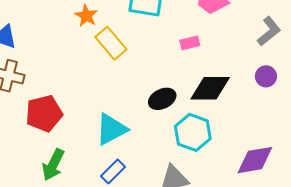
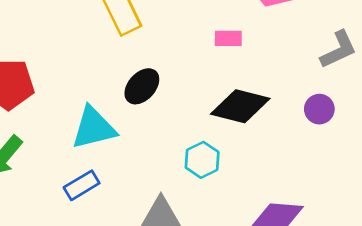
black ellipse: (162, 99) -> (142, 86), moved, turned -36
cyan hexagon: (193, 132) -> (202, 160), size x0.7

